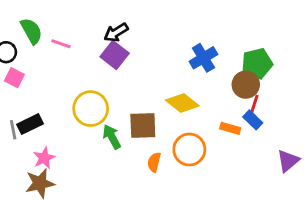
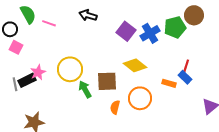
black arrow: (116, 32) -> (88, 15), turned 48
purple square: (115, 55) -> (126, 31), moved
green pentagon: (257, 63) -> (175, 27), moved
brown circle: (246, 85) -> (194, 15), moved
pink star: (44, 158) -> (38, 72), moved

